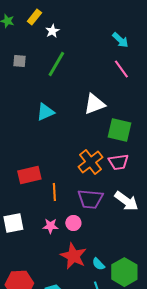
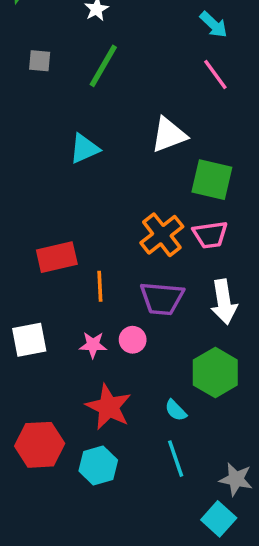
white arrow: (126, 201) -> (224, 302), turned 45
red star: (73, 256) -> (109, 407), moved
green hexagon: (124, 272) -> (215, 372), moved

